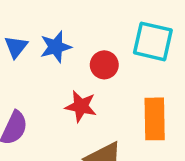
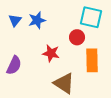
red circle: (104, 65) -> (77, 37), moved

